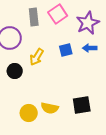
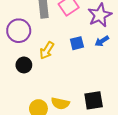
blue arrow: (90, 48) -> (102, 41), turned -32

